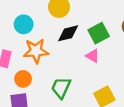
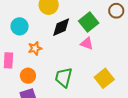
orange star: (36, 51) -> (35, 48), size x0.6

